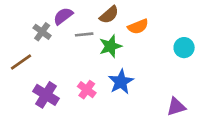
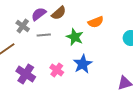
brown semicircle: (109, 15) -> (59, 13), moved
gray line: (84, 34) -> (44, 35), moved
green star: (110, 46) -> (75, 37), turned -30

